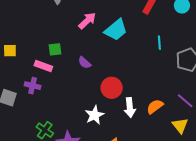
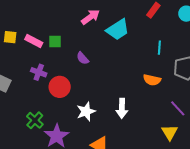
pink rectangle: (43, 66) -> (34, 41), moved
purple cross: (33, 86) -> (39, 72), moved
red circle: (112, 88) -> (60, 87), moved
orange semicircle: (155, 107) -> (152, 80), moved, turned -138

